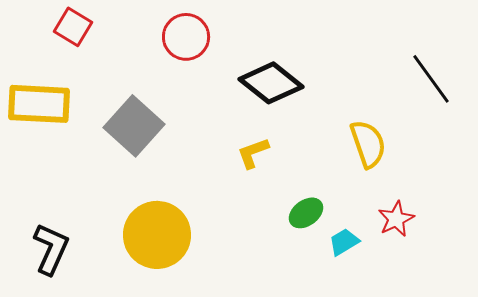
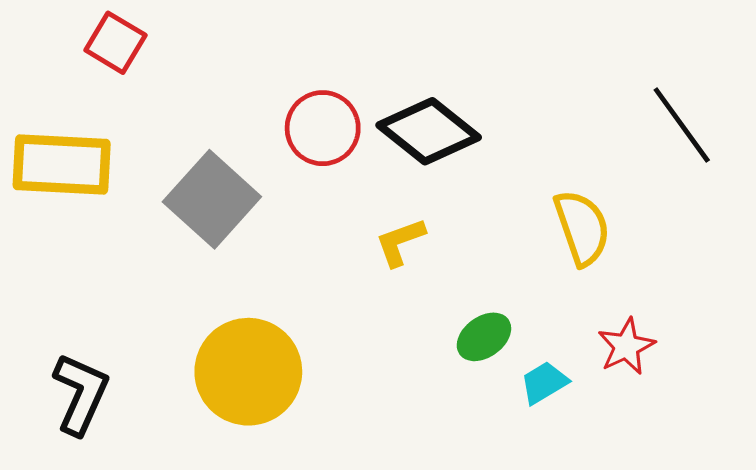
red circle: (186, 37) -> (323, 128), moved

